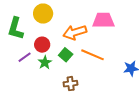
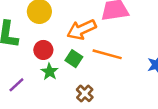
purple line: (25, 57) -> (16, 85), moved
brown cross: (71, 84) -> (85, 93), turned -32

